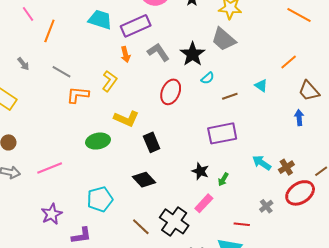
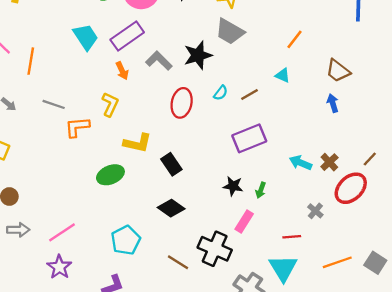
cyan trapezoid: (100, 20) -> (86, 37), turned 50
black star: (193, 54) -> (198, 55), turned 30
orange line: (289, 62) -> (295, 39), moved
cyan semicircle: (208, 78) -> (221, 93), moved
pink line: (50, 168) -> (62, 232), moved
purple star: (52, 214) -> (59, 267), moved

